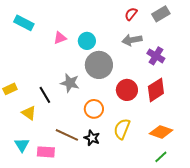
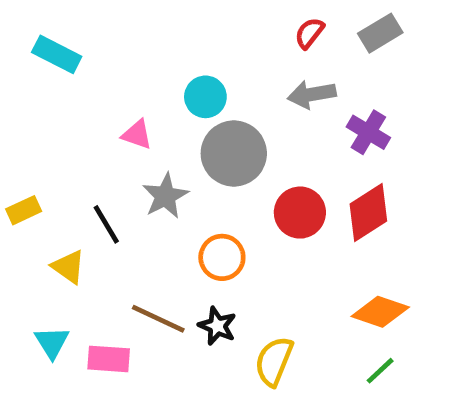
pink triangle: (60, 38) -> (137, 135), moved, turned 40
gray star: (70, 83) -> (165, 196), turned 30
yellow semicircle: (122, 129) -> (274, 361), moved

